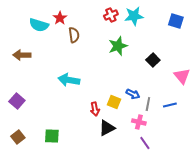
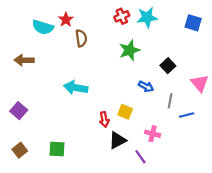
blue arrow: (133, 94) -> (146, 86), moved
gray line: (148, 104) -> (170, 101), moved
purple line: (145, 143) -> (140, 157), moved

